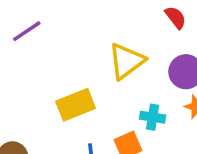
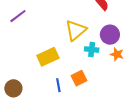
cyan cross: (153, 117) -> (92, 50), moved

